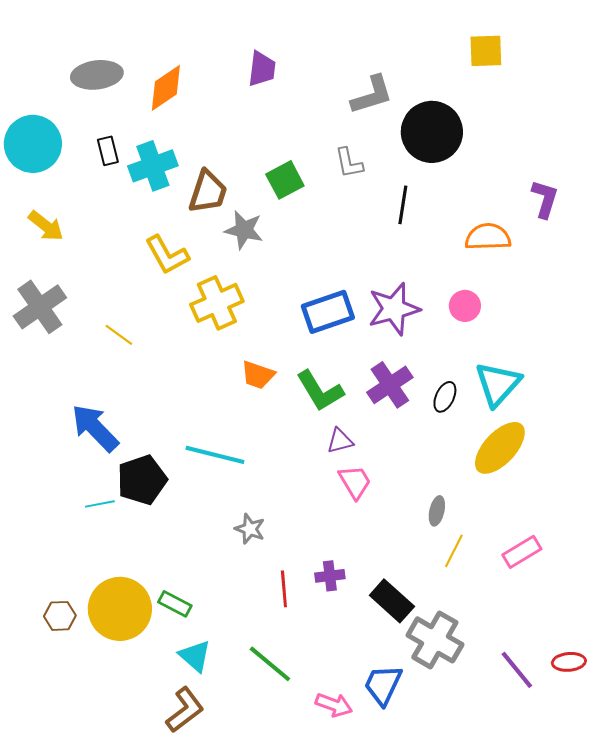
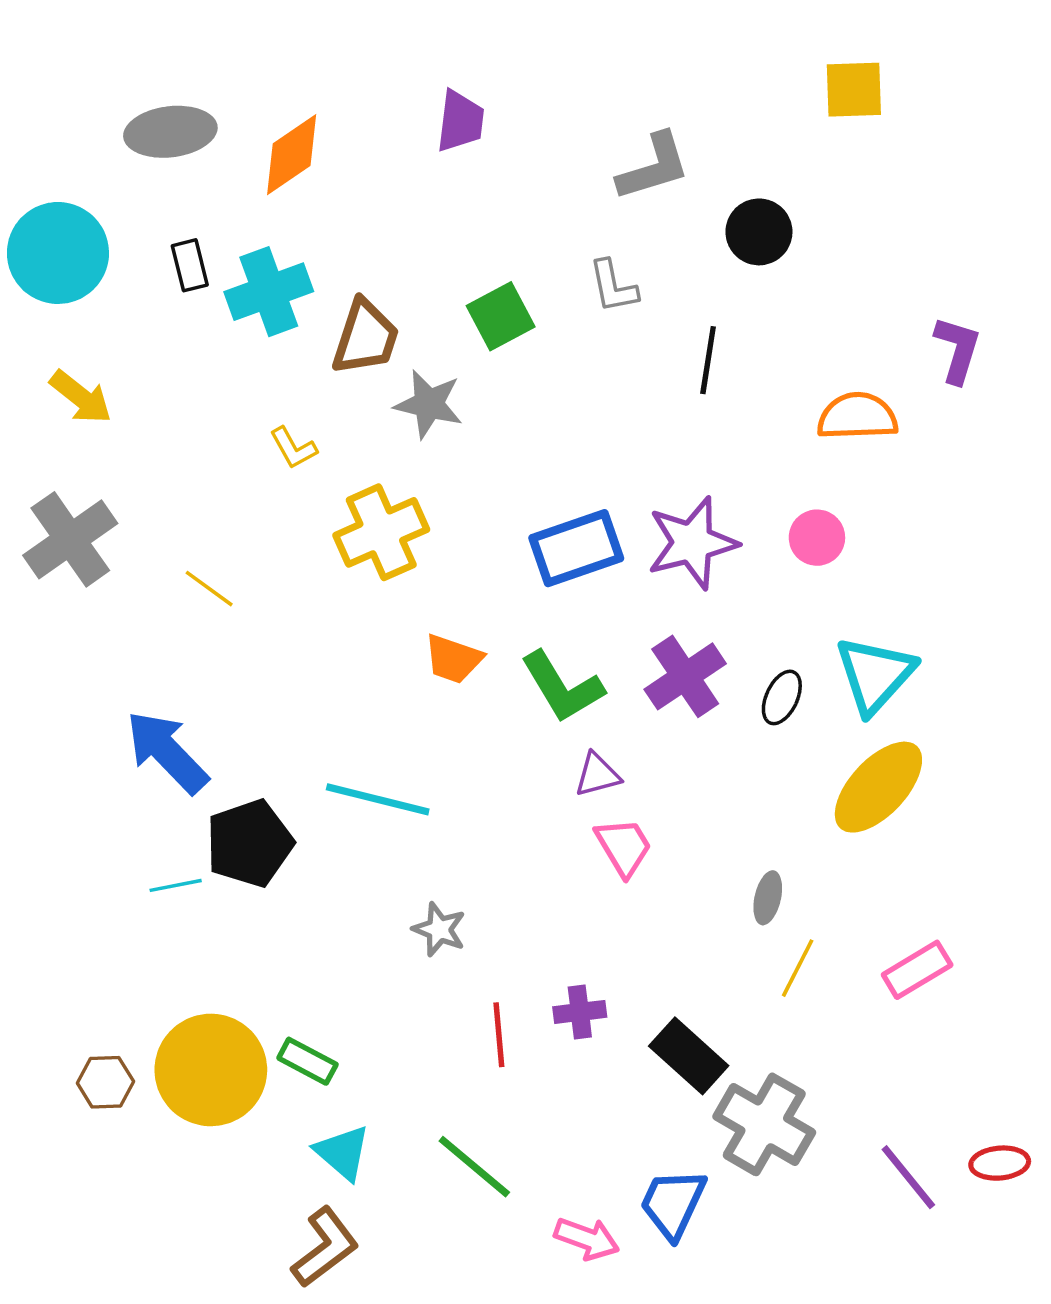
black circle: (432, 132) -> (759, 232), size x0.6
yellow L-shape: (167, 255) -> (293, 448), size x0.6

